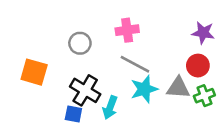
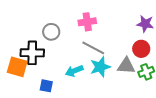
orange square: (34, 72) -> (17, 67), moved
black cross: (85, 90) -> (32, 53), moved, turned -30
cyan arrow: (110, 107) -> (74, 71), moved, turned 48

